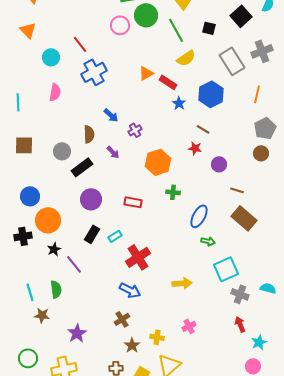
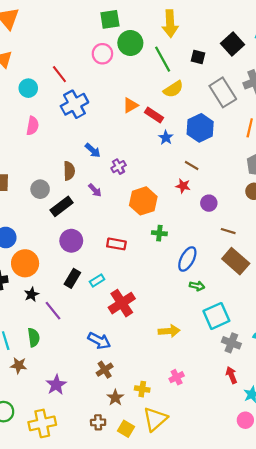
blue arrow: (130, 290) -> (99, 341), moved

